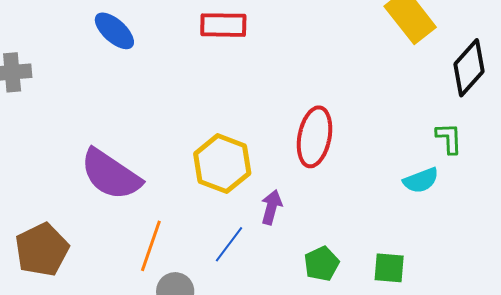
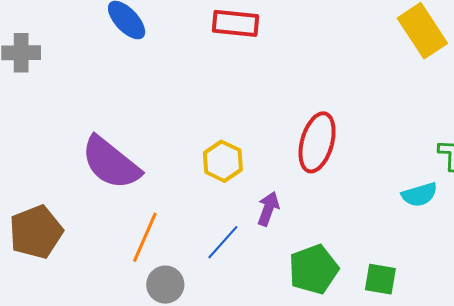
yellow hexagon: (222, 164) -> (223, 161), size x0.7
green pentagon: (322, 264) -> (314, 269), size x1.4

